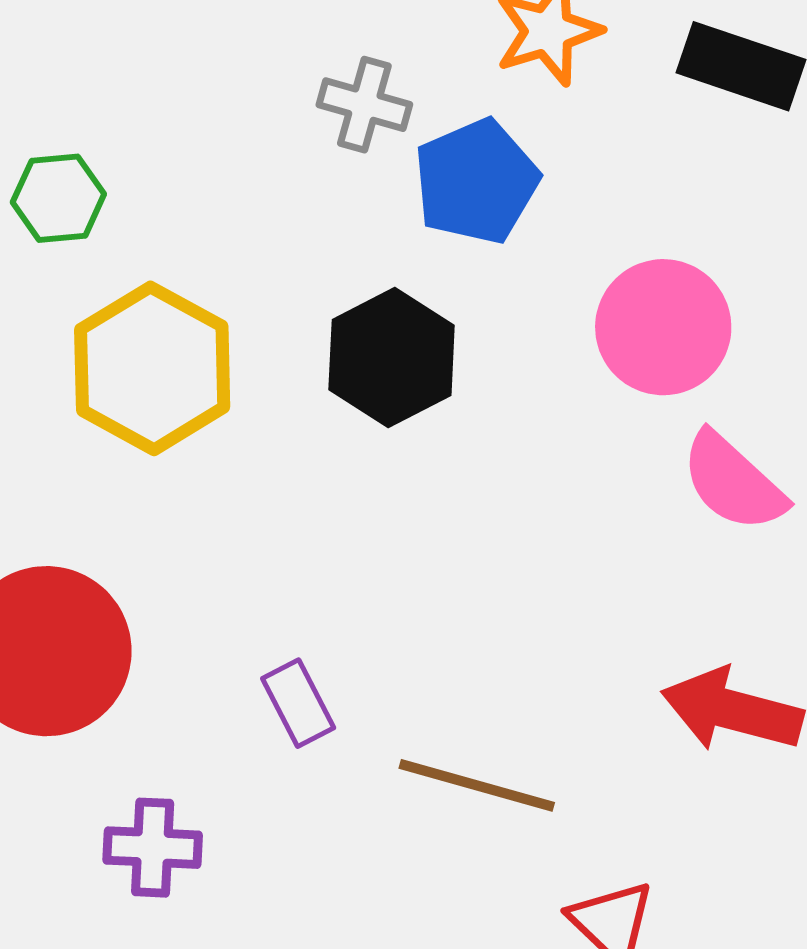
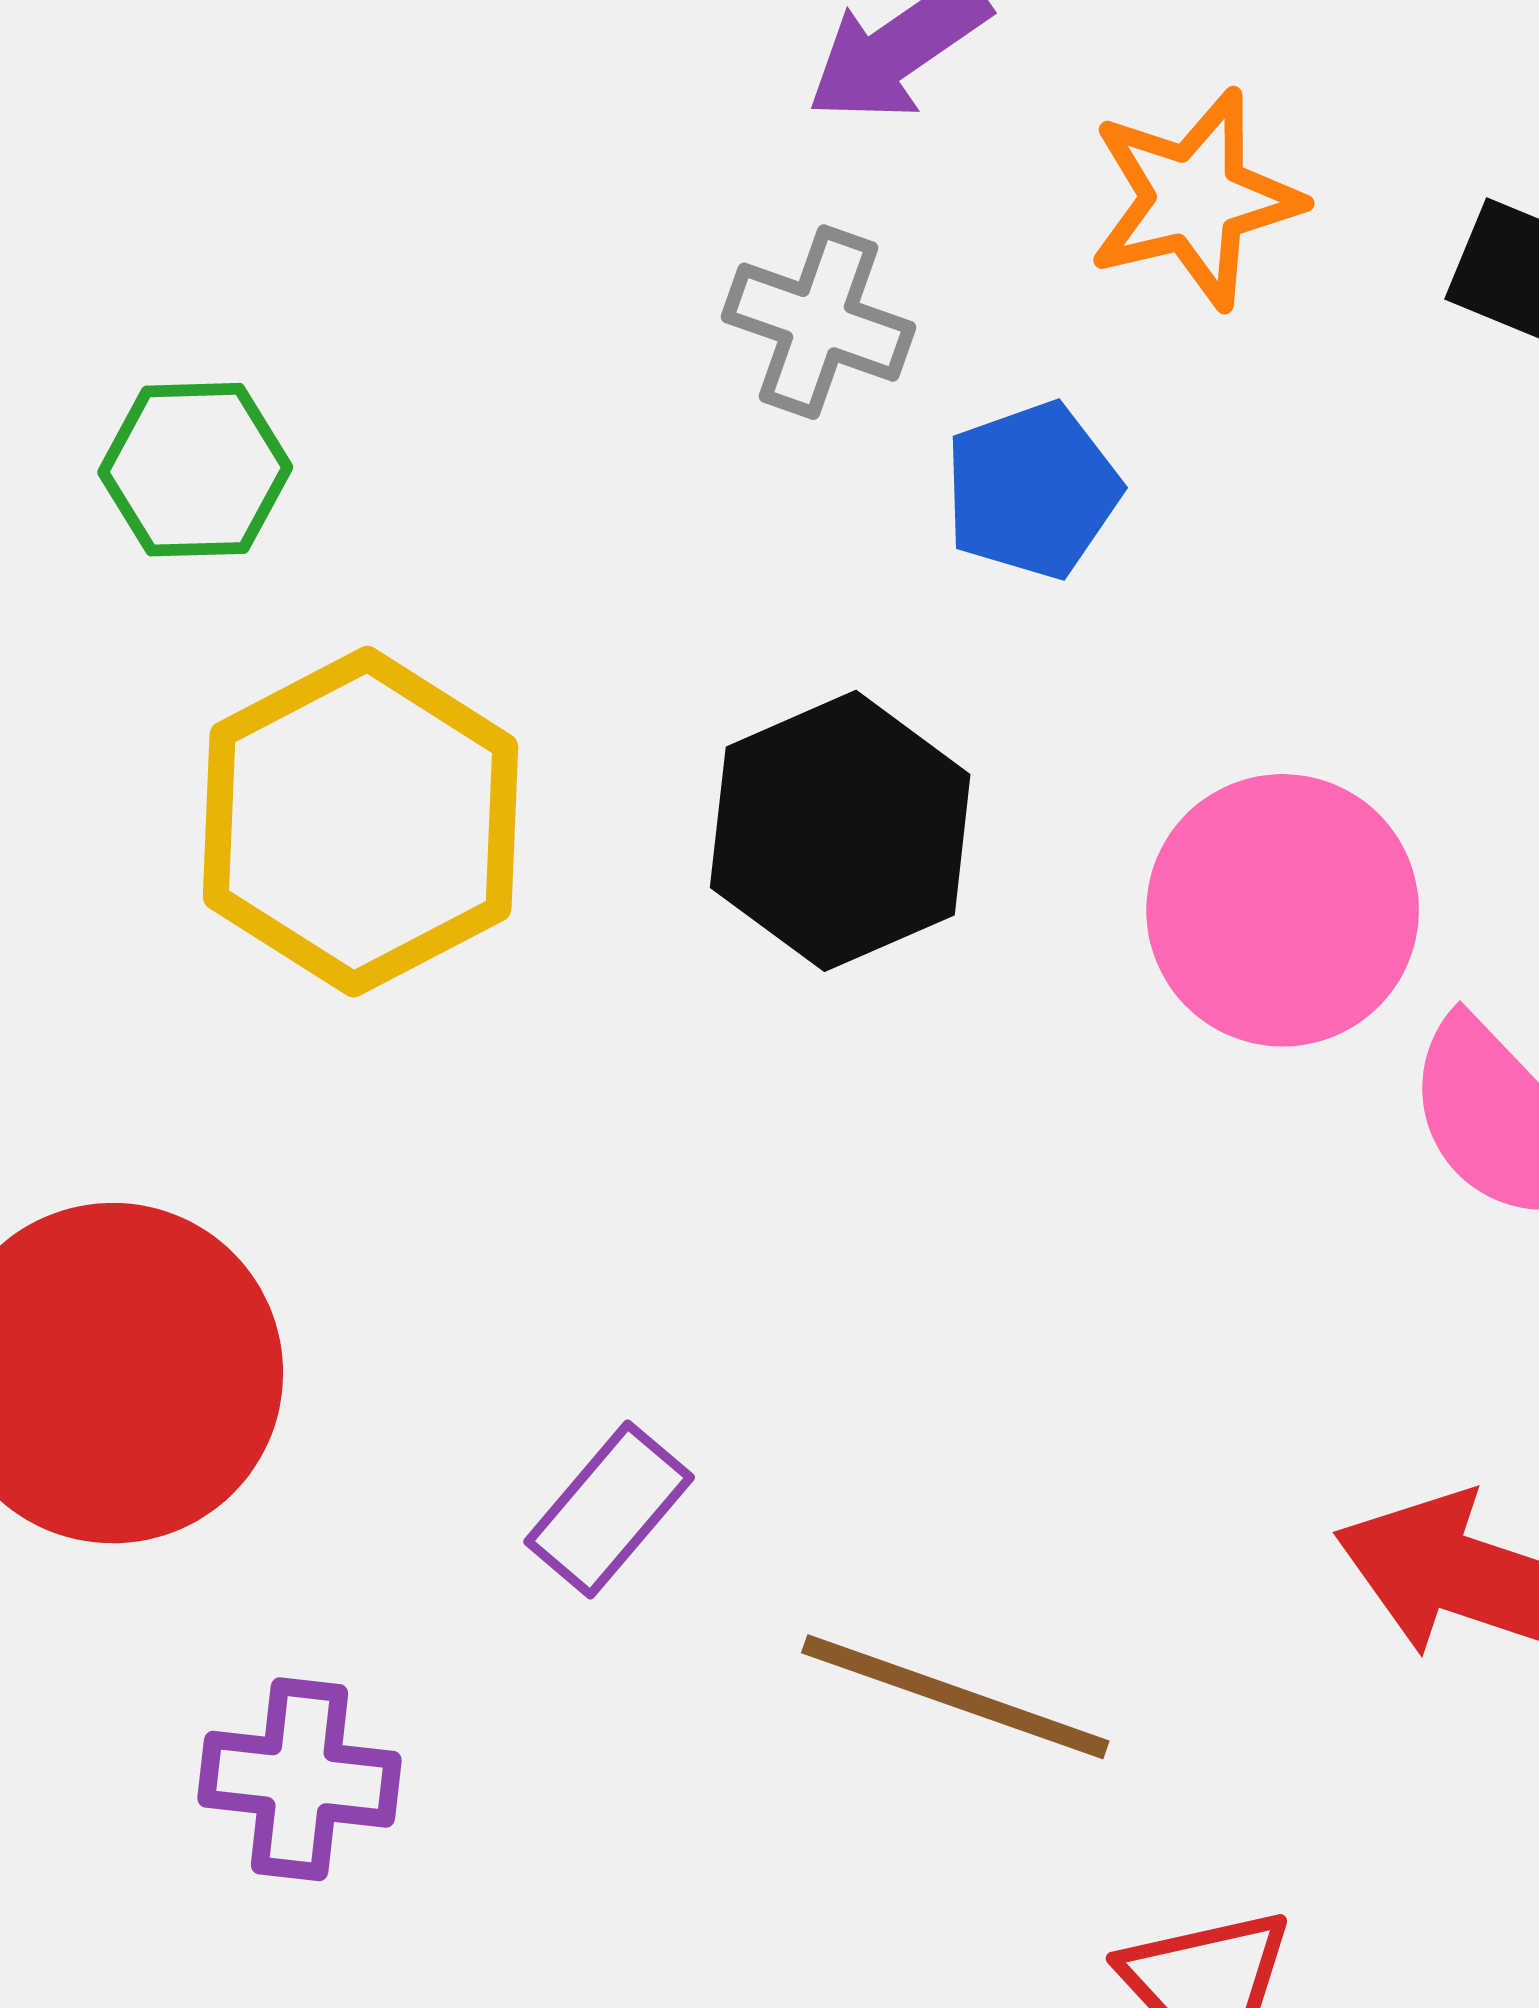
blue pentagon: (476, 181) -> (1032, 490), size x0.7
pink circle: (663, 327) -> (1283, 910), moved
purple rectangle: (298, 703) -> (609, 1509), turned 64

